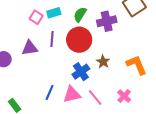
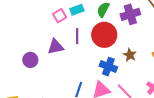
pink square: (36, 17) -> (60, 16), turned 32
blue cross: (81, 72) -> (108, 67), turned -30

